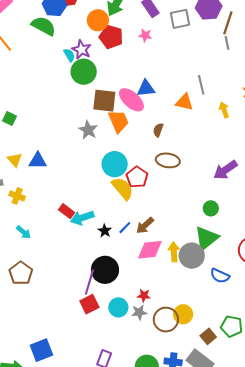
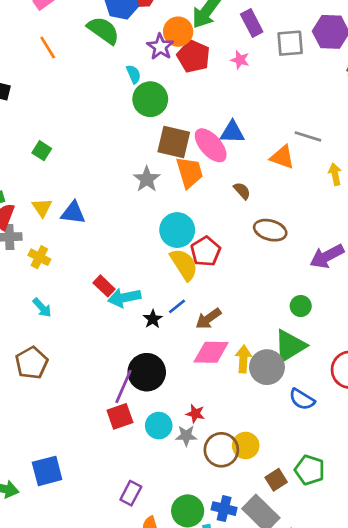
purple star: (82, 50) -> (160, 47), moved
gray line: (201, 85) -> (308, 136), turned -66
brown semicircle: (158, 130) -> (242, 191), turned 112
brown ellipse: (168, 160) -> (270, 230), moved
blue line: (125, 228) -> (177, 306), moved

